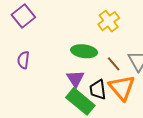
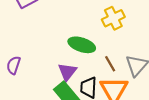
purple semicircle: (23, 60) -> (14, 65), moved

